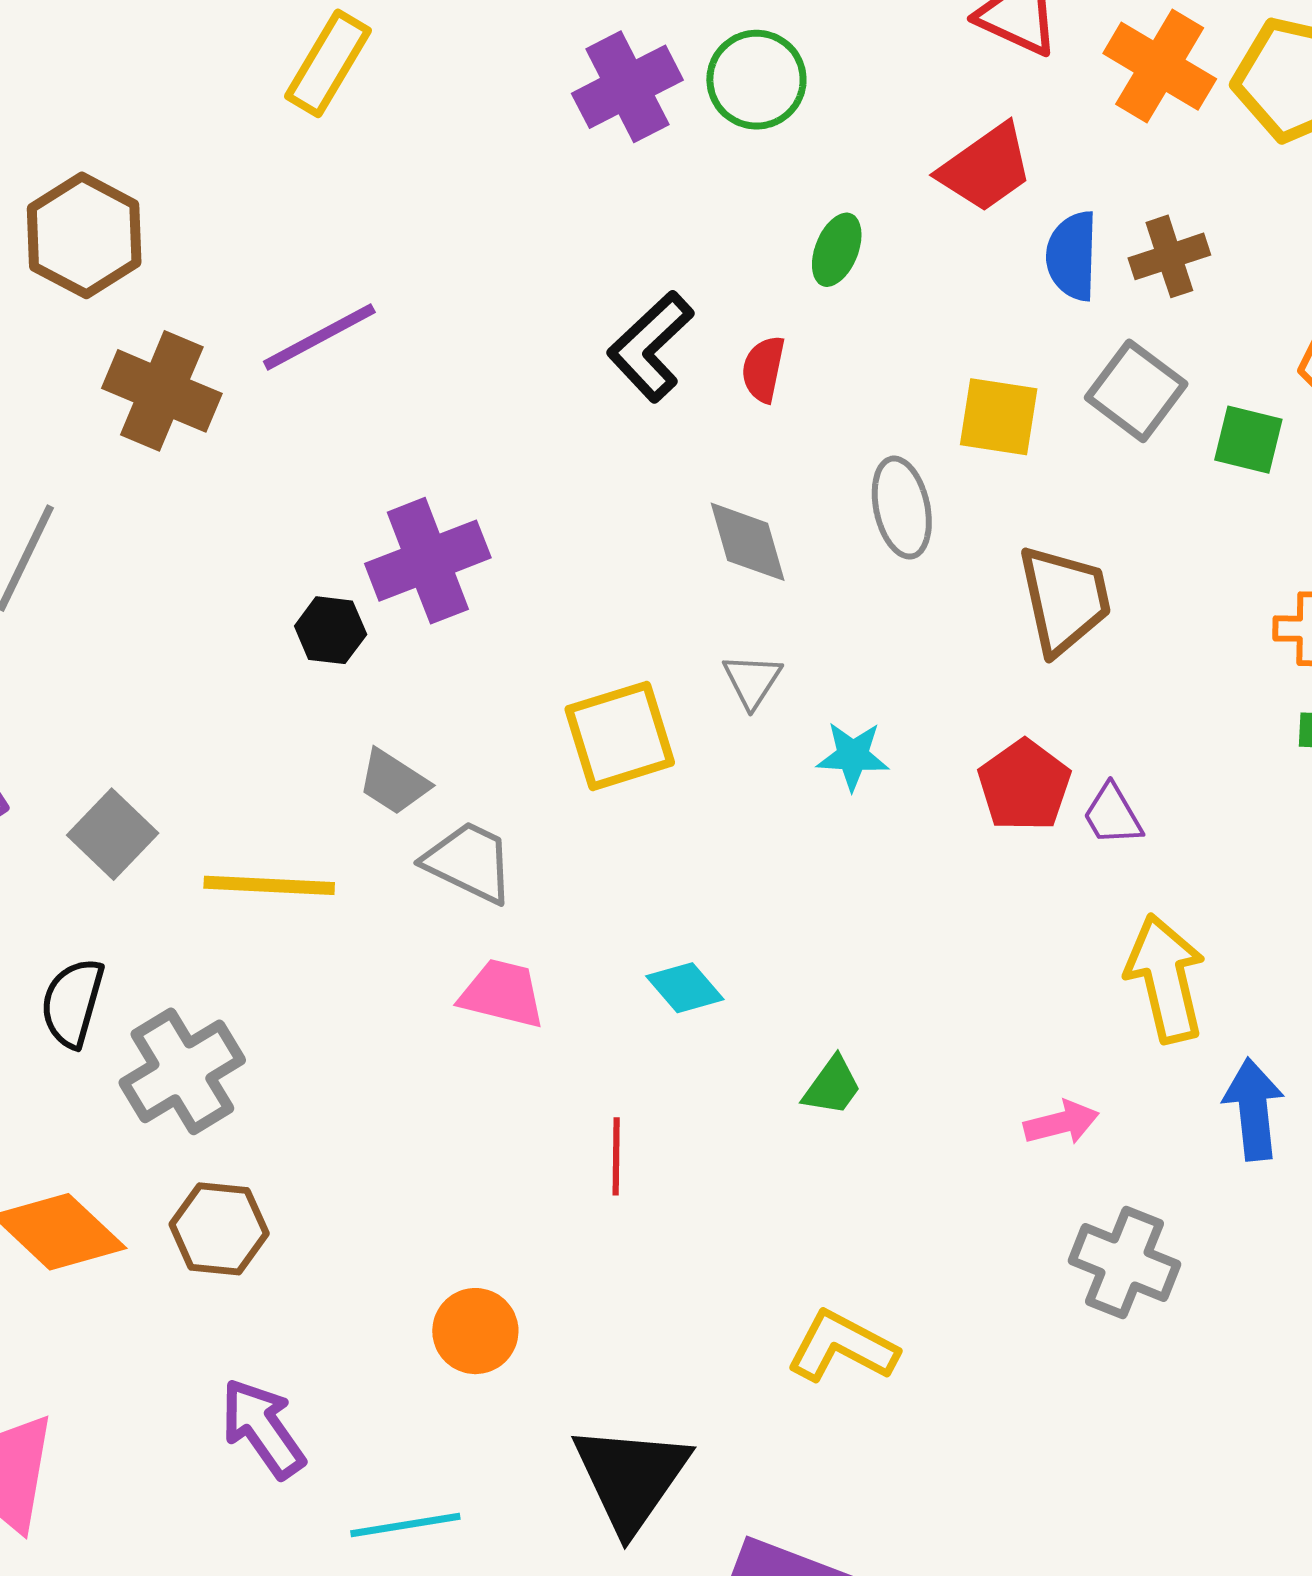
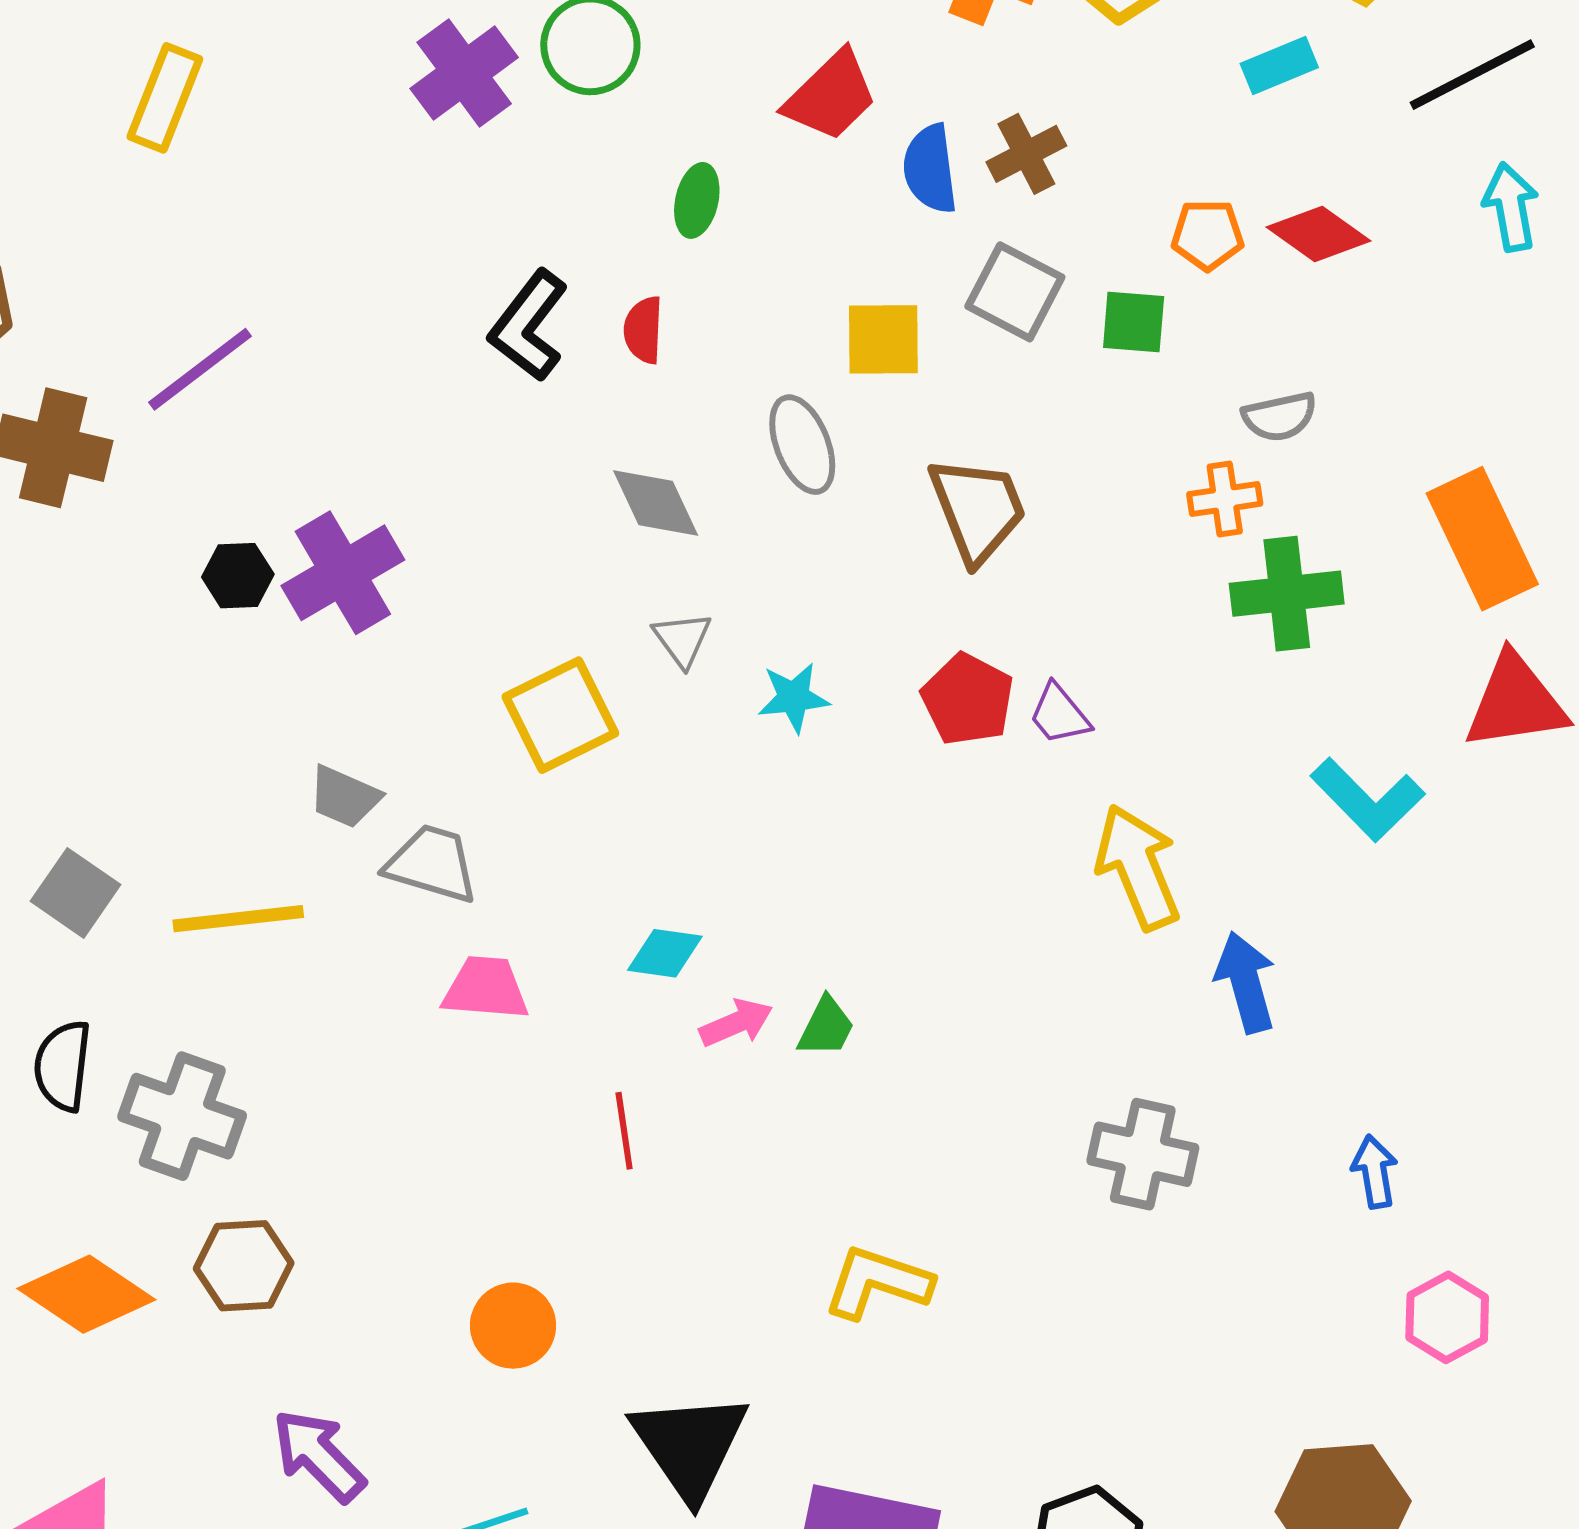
black hexagon: (331, 630) -> (238, 576), moved
cyan diamond: (685, 988) -> (665, 953), turned -32
gray cross: (182, 1071) -> (182, 1116), turned -30
pink arrow: (1061, 1123) -> (736, 1023), moved

